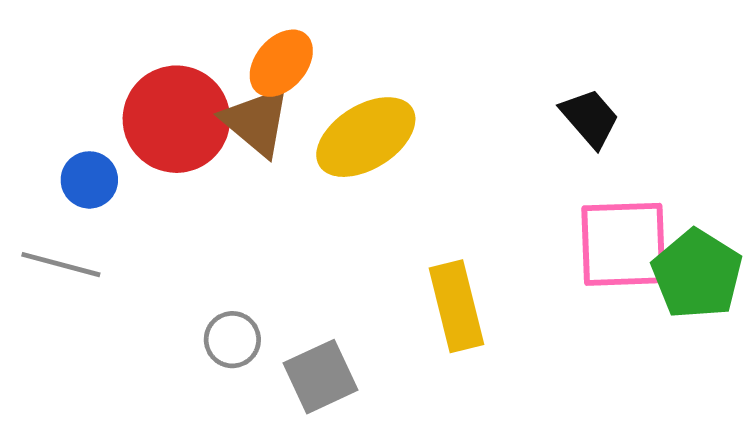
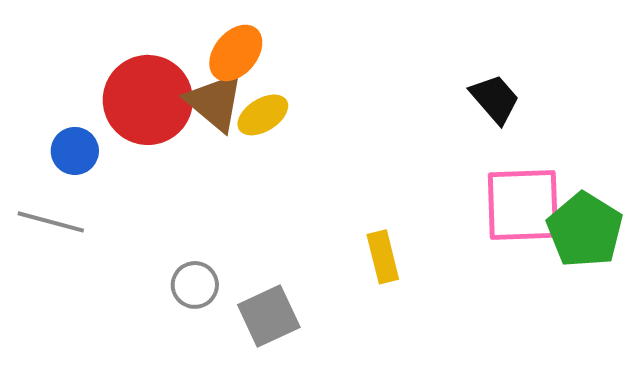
yellow ellipse: (366, 137) -> (263, 115), moved, size x0.6
yellow rectangle: (456, 306) -> (383, 257), size x0.7

